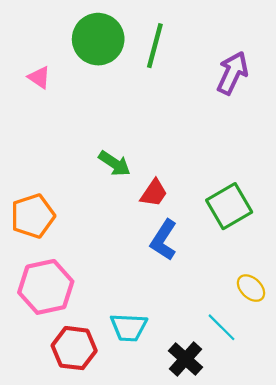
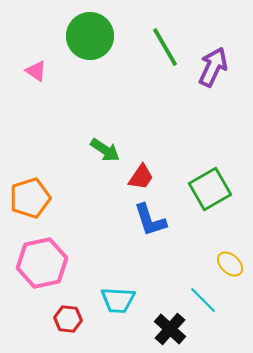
green line: (155, 46) -> (165, 47), moved, turned -45
blue L-shape: (164, 240) -> (150, 220), turned -51
red hexagon: (74, 348) -> (68, 319), size x0.7

